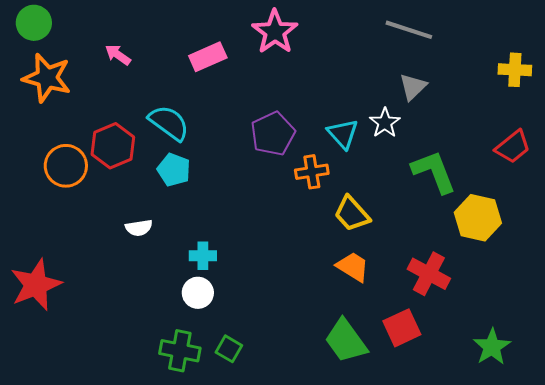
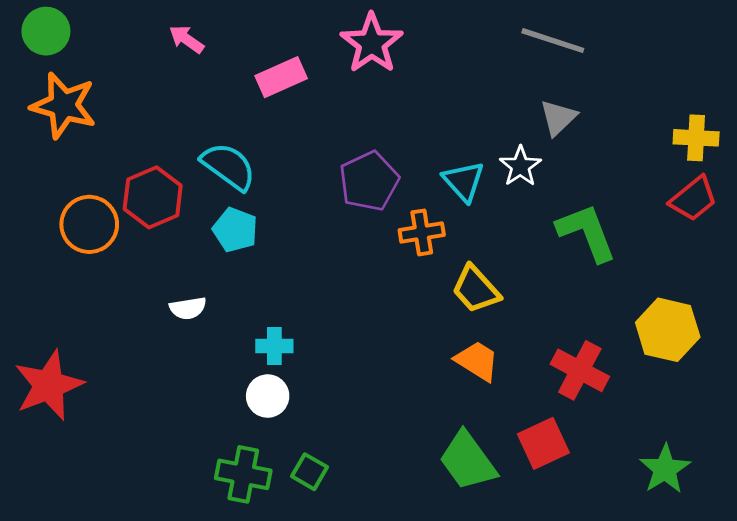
pink arrow: (118, 55) -> (187, 39), moved
yellow cross: (515, 70) -> (696, 138), moved
yellow hexagon: (478, 218) -> (668, 330), moved

